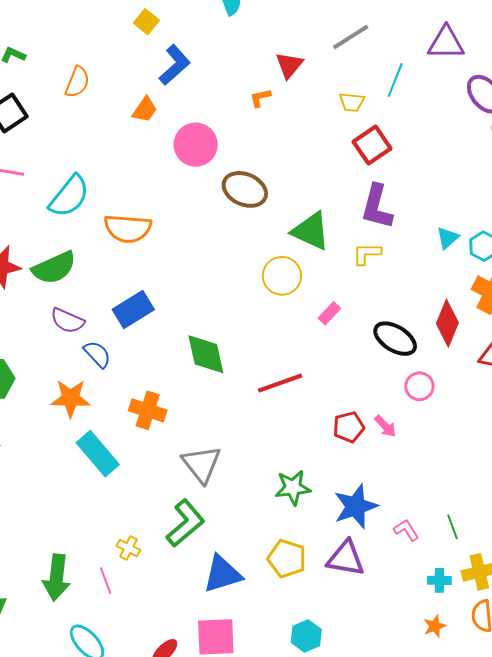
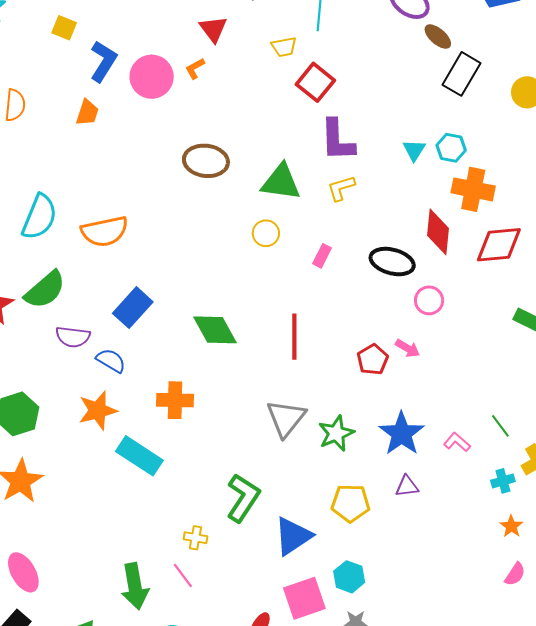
pink circle: (196, 145) -> (152, 77), moved
yellow circle: (282, 276) -> (266, 233), size x0.7
red line: (280, 383) -> (294, 337), turned -54
gray triangle: (201, 464) -> (286, 418), moved, turned 33
purple triangle: (346, 558) -> (407, 486), size x0.6
cyan hexagon: (306, 636) -> (349, 577), moved

